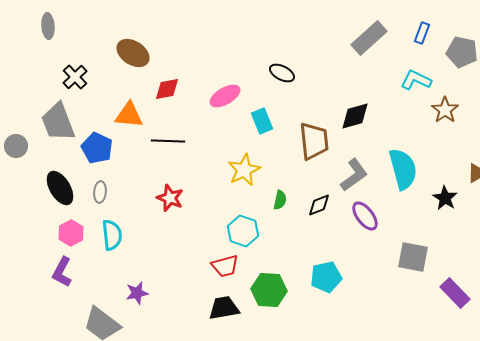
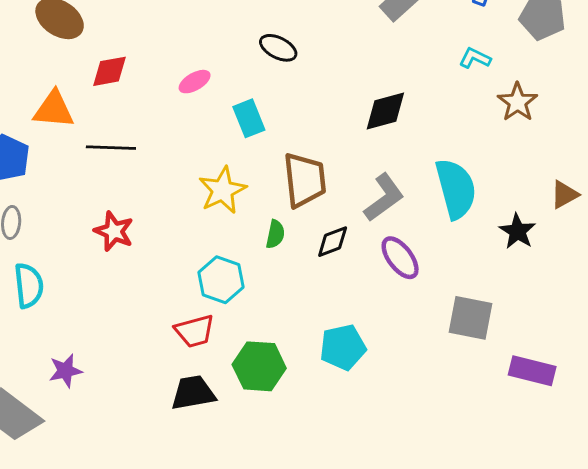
cyan L-shape: (416, 80) -> (475, 58), size x0.7
pink ellipse: (225, 96) -> (195, 82), size x0.7
brown trapezoid: (314, 141) -> (305, 180), moved
purple rectangle: (455, 293) -> (532, 371), turned -32

